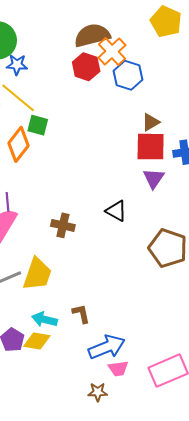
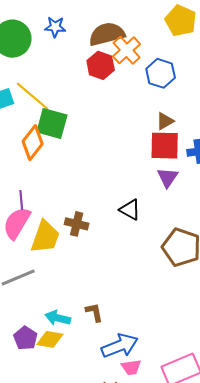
blue star: (17, 65) -> (55, 27), moved
blue hexagon: (128, 75) -> (161, 73), moved
green square: (38, 125) -> (52, 124), size x1.5
yellow trapezoid: (37, 274) -> (45, 237), moved

